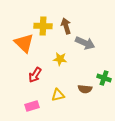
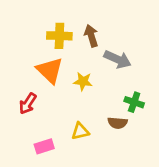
orange triangle: (24, 43) -> (50, 70), moved
red arrow: (35, 75) -> (28, 104), moved
green cross: (104, 78) -> (134, 102), moved

